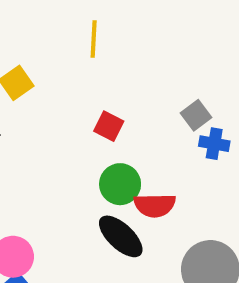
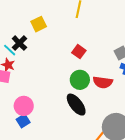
red semicircle: (155, 205) -> (103, 82), moved

